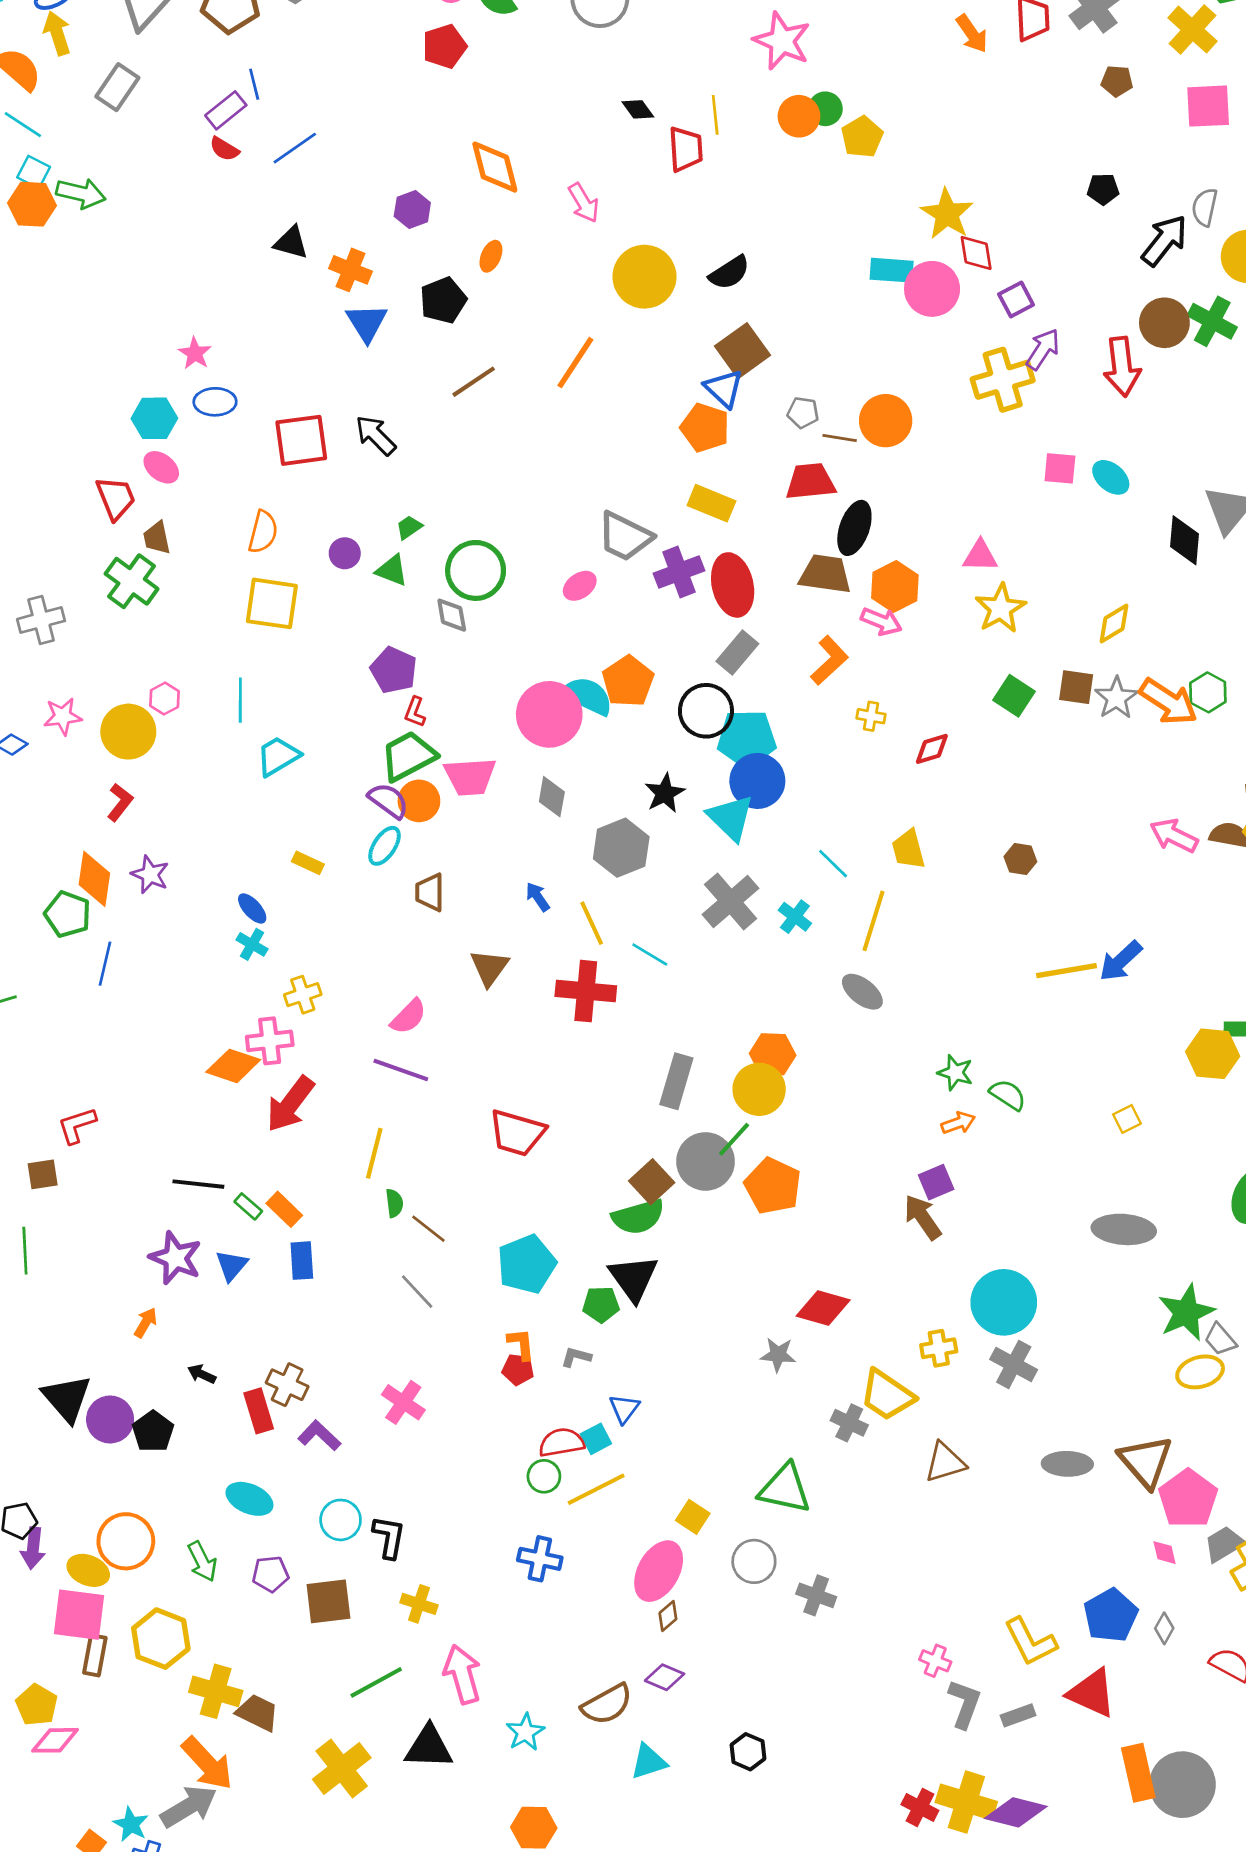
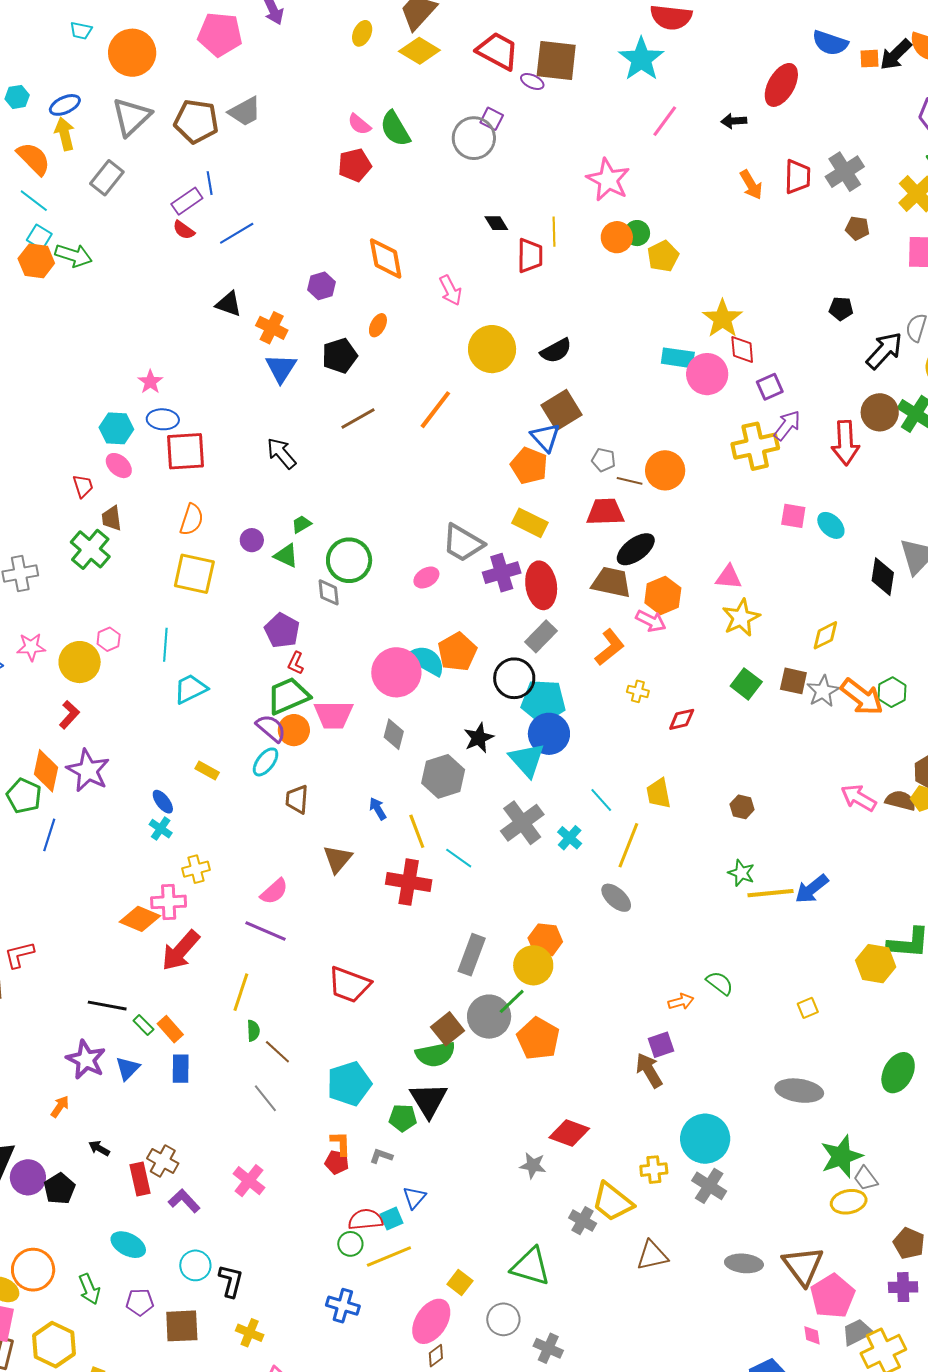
red square: (301, 440) -> (185, 451), moved
red trapezoid: (116, 498) -> (83, 486), size x0.7
black ellipse: (854, 528) -> (636, 549), turned 30
purple star: (150, 874) -> (88, 770), size x1.5
green star: (955, 1073) -> (741, 873), moved

